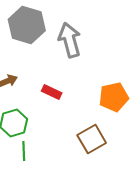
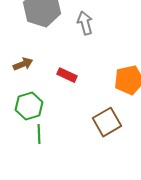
gray arrow: (70, 40) -> (85, 23), size x0.7

